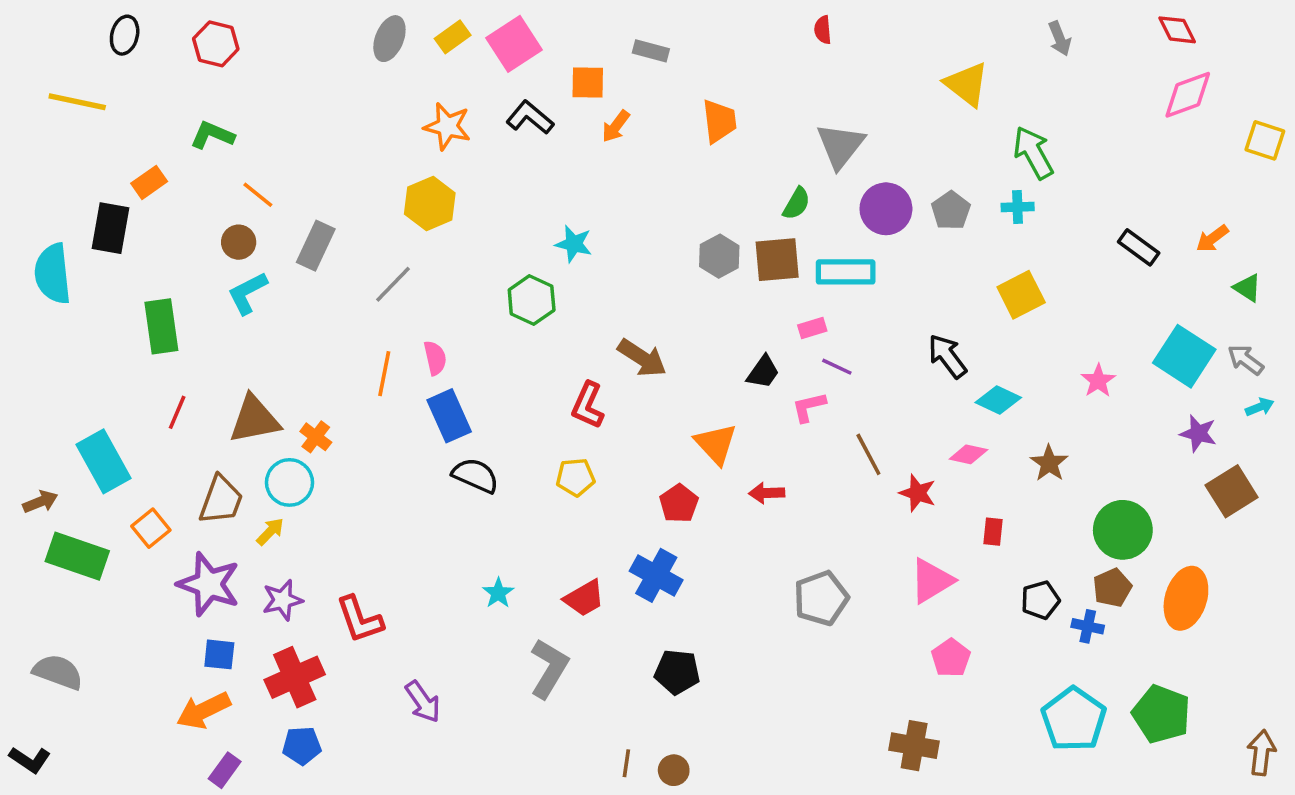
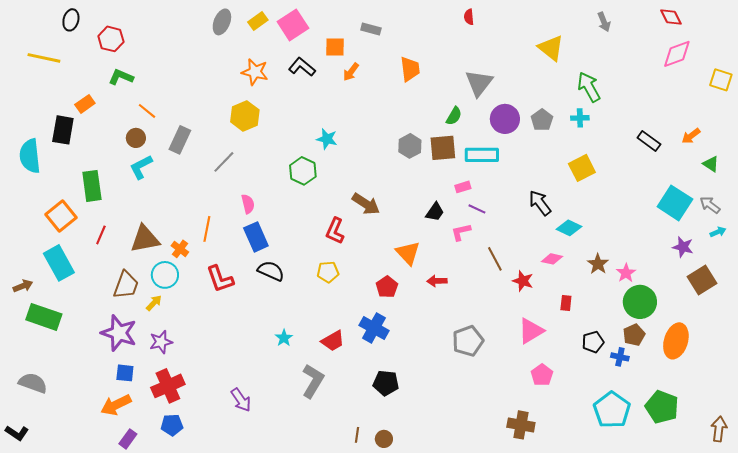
red hexagon: (216, 44) -> (111, 39), moved
orange line: (384, 374) -> (207, 229), moved
pink star: (1098, 381) -> (626, 273), moved
orange square: (151, 528) -> (61, 216), moved, size x1.4
red L-shape: (360, 619) -> (220, 279), moved

